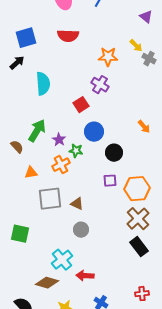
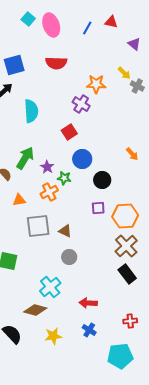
purple cross: (100, 85) -> (81, 104), moved
red arrow: (85, 276) -> (88, 303), moved

